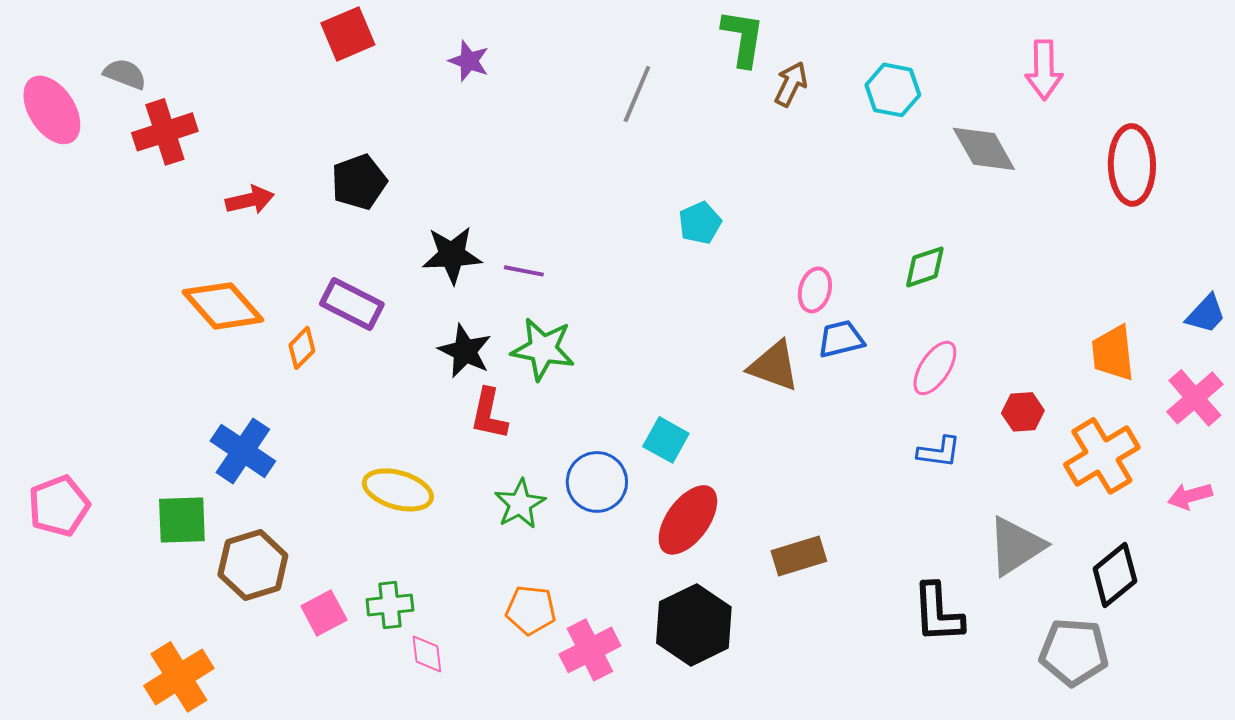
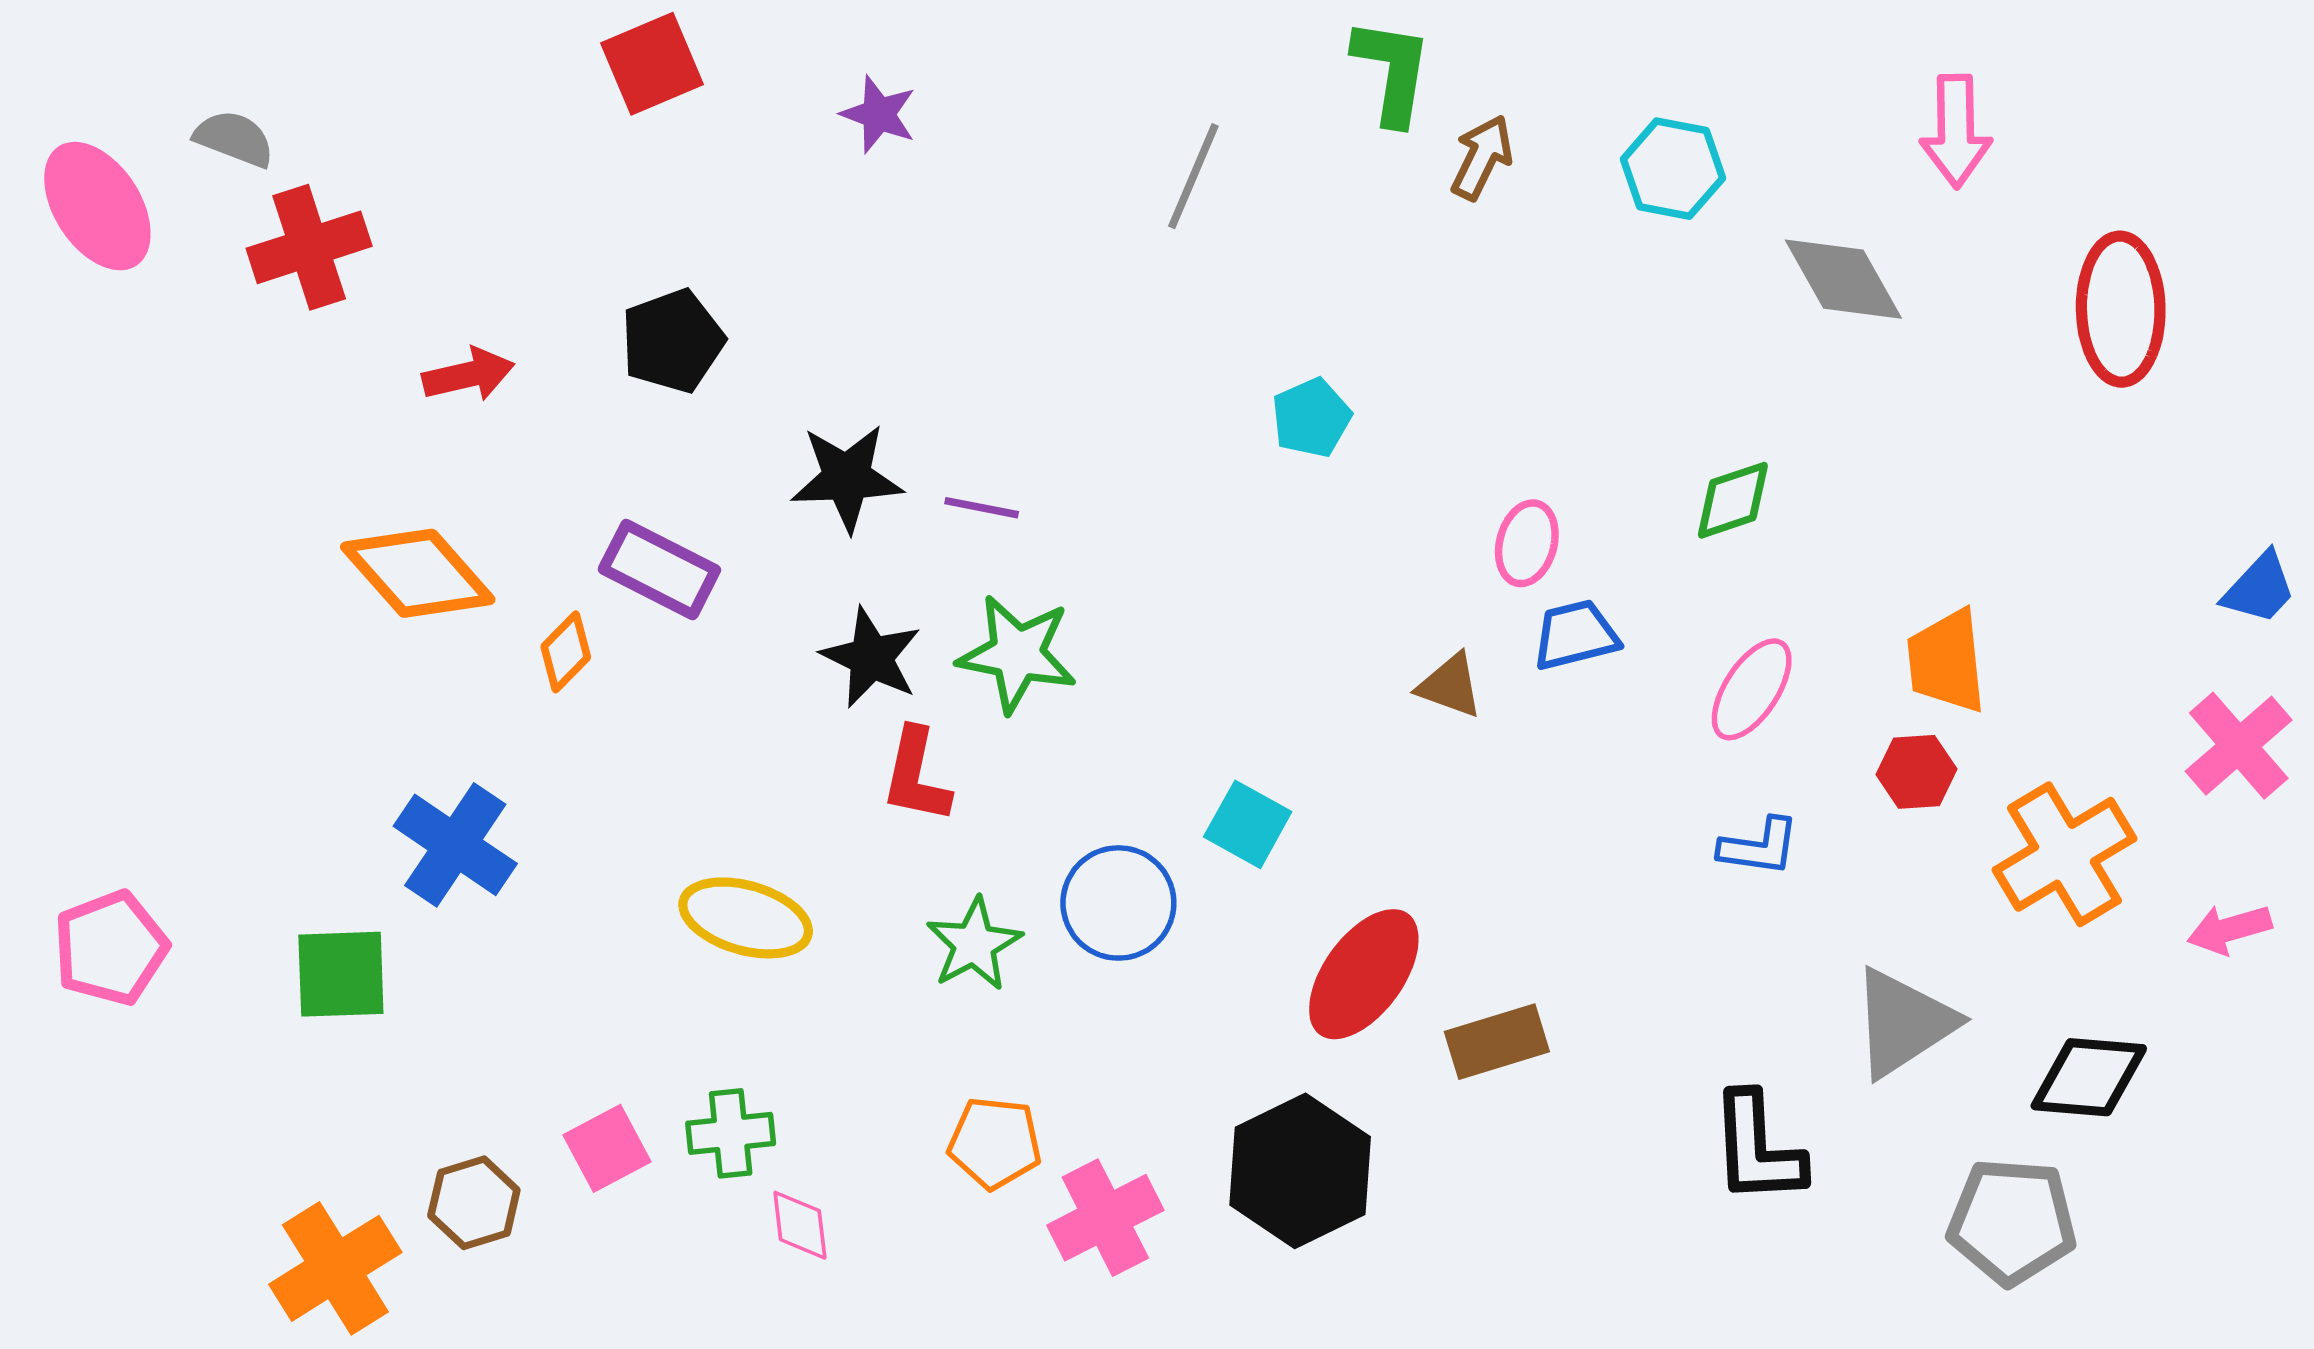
orange trapezoid: (1113, 353) -> (1946, 661), moved
brown triangle: (774, 366) -> (1450, 686), size x0.7
red ellipse: (688, 520) -> (1364, 974), moved
brown hexagon: (253, 565) -> (474, 1203), moved, size x0.7
black diamond: (1115, 575) -> (2089, 1077), turned 44

